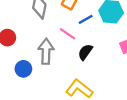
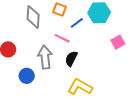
black semicircle: (85, 52) -> (71, 59), moved

